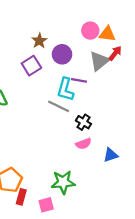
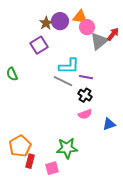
pink circle: (90, 31) -> (87, 27), moved
orange triangle: (107, 34) -> (80, 17), moved
purple circle: (62, 54) -> (60, 21), moved
purple line: (79, 80) -> (86, 77), moved
cyan L-shape: (65, 89) -> (69, 66), turned -105

